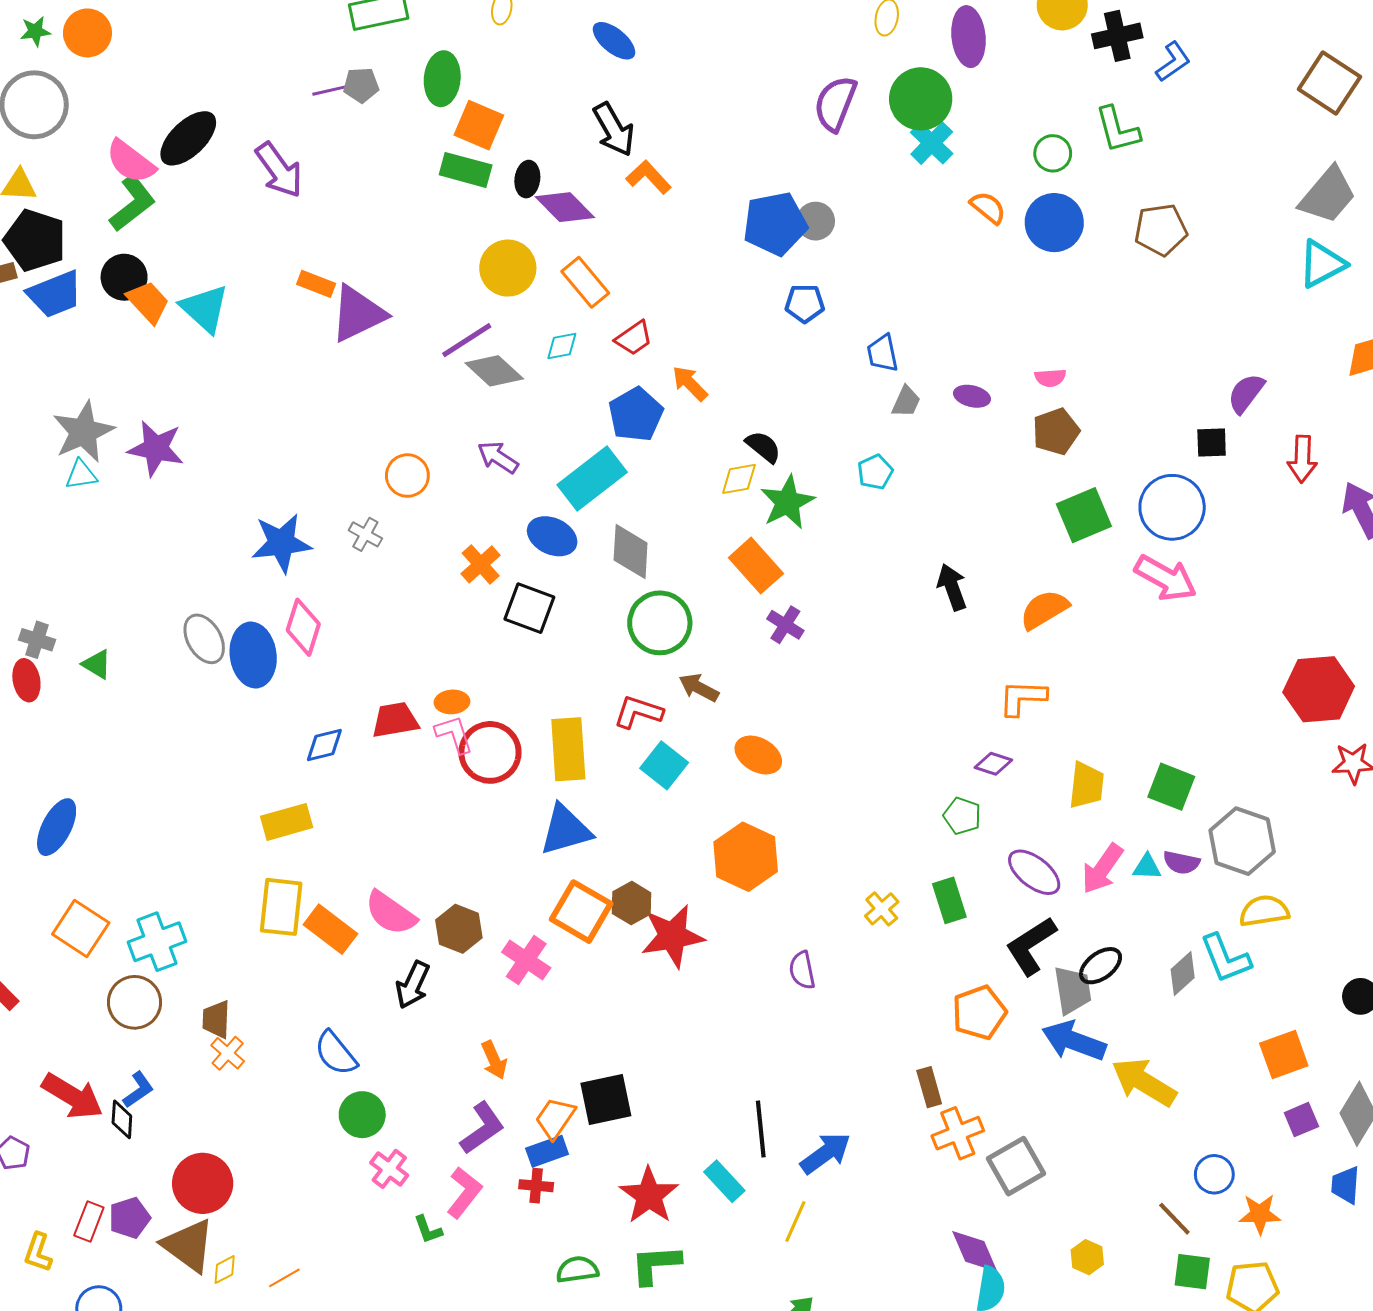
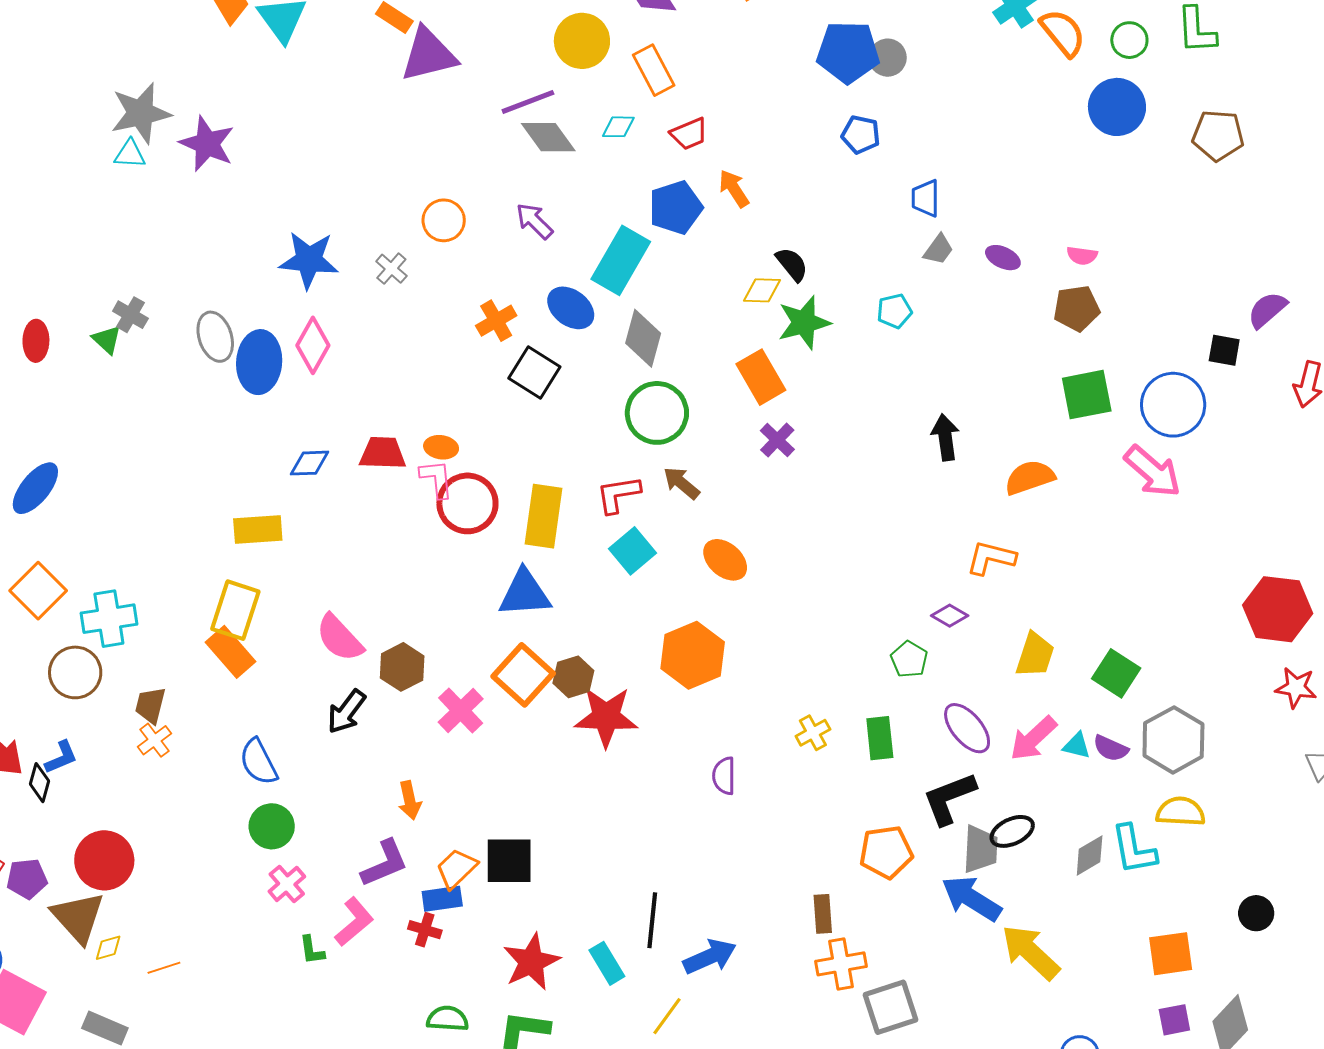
orange semicircle: (988, 208) -> (1063, 33), moved, size x1.4
cyan rectangle: (592, 479) -> (621, 260), turned -34
gray cross: (37, 640) -> (130, 315), moved
red L-shape: (638, 712) -> (618, 494), turned -39
orange rectangle: (330, 929) -> (231, 652), moved

